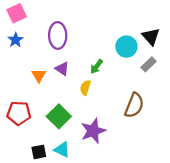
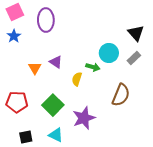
purple ellipse: (58, 35) -> (46, 20), moved
cyan circle: (126, 47) -> (109, 53), moved
green arrow: (96, 67) -> (93, 67), moved, turned -112
black square: (39, 152) -> (26, 137), moved

